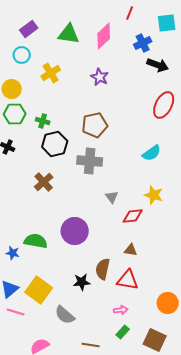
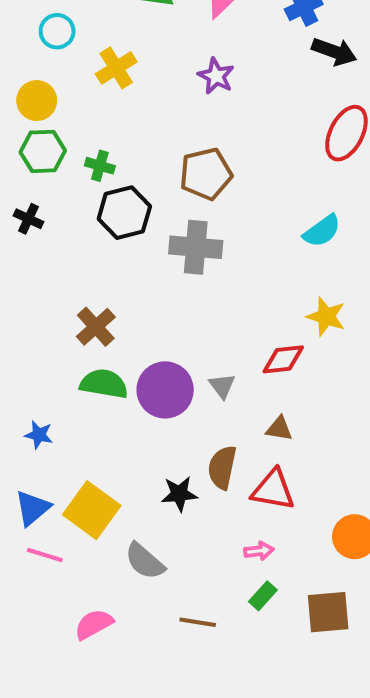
brown cross: (44, 182) -> (96, 327), moved
gray triangle: (112, 197) -> (222, 386), moved
green semicircle: (36, 241) -> (104, 384), moved
brown square: (155, 340) -> (328, 612), turned -30

